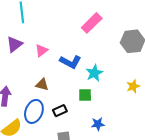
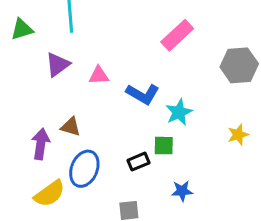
pink triangle: (41, 51) -> (99, 75), turned 32
brown triangle: (42, 85) -> (71, 127), moved
black rectangle: (60, 111) -> (139, 162), moved

